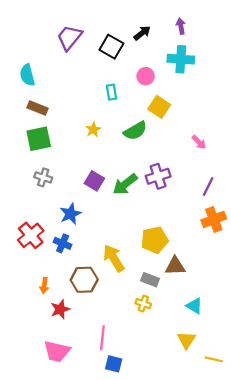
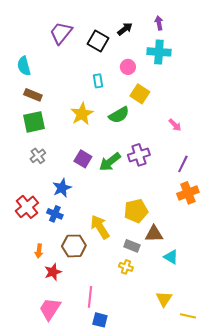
yellow star: (93, 130) -> (82, 114), size x1.6
gray cross: (43, 177) -> (38, 156), turned 35
cyan triangle: (194, 306) -> (171, 257), moved
pink trapezoid: (57, 351) -> (50, 309), turned 110

